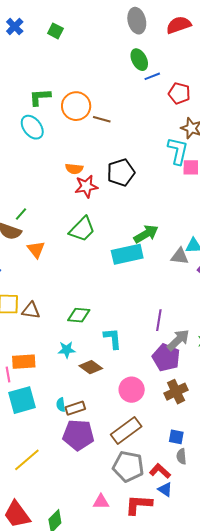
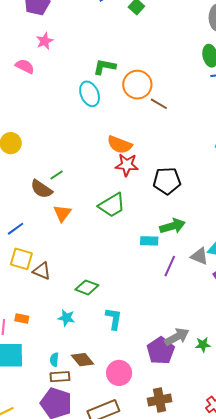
orange semicircle: (74, 169) -> (120, 145), size x1.4
black pentagon: (121, 172) -> (167, 181), moved
cyan rectangle: (127, 254) -> (149, 241), size x0.6
purple line: (159, 320) -> (170, 266), moved
orange rectangle: (24, 362) -> (22, 319), size x0.6
brown diamond: (91, 367) -> (83, 360), moved
brown cross: (176, 392) -> (160, 400), moved
cyan semicircle: (61, 405) -> (54, 360), moved

